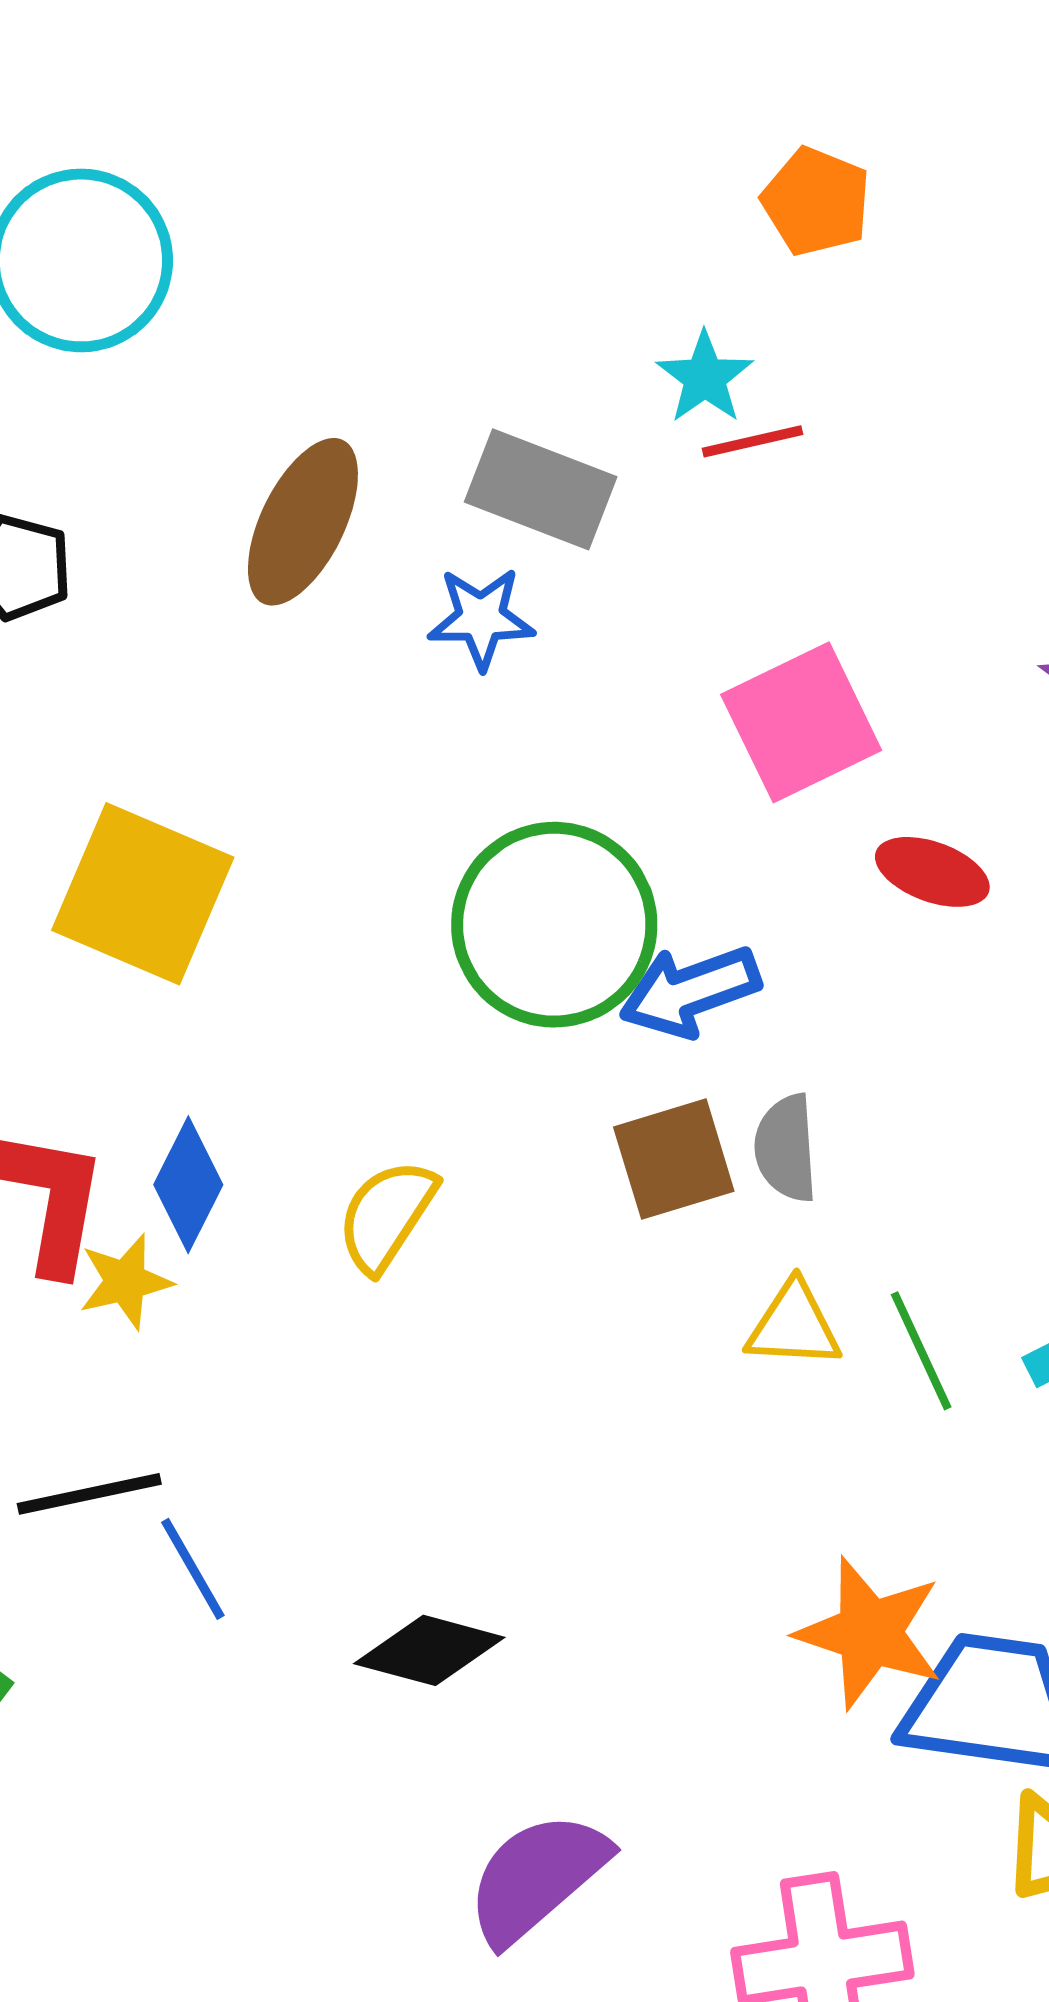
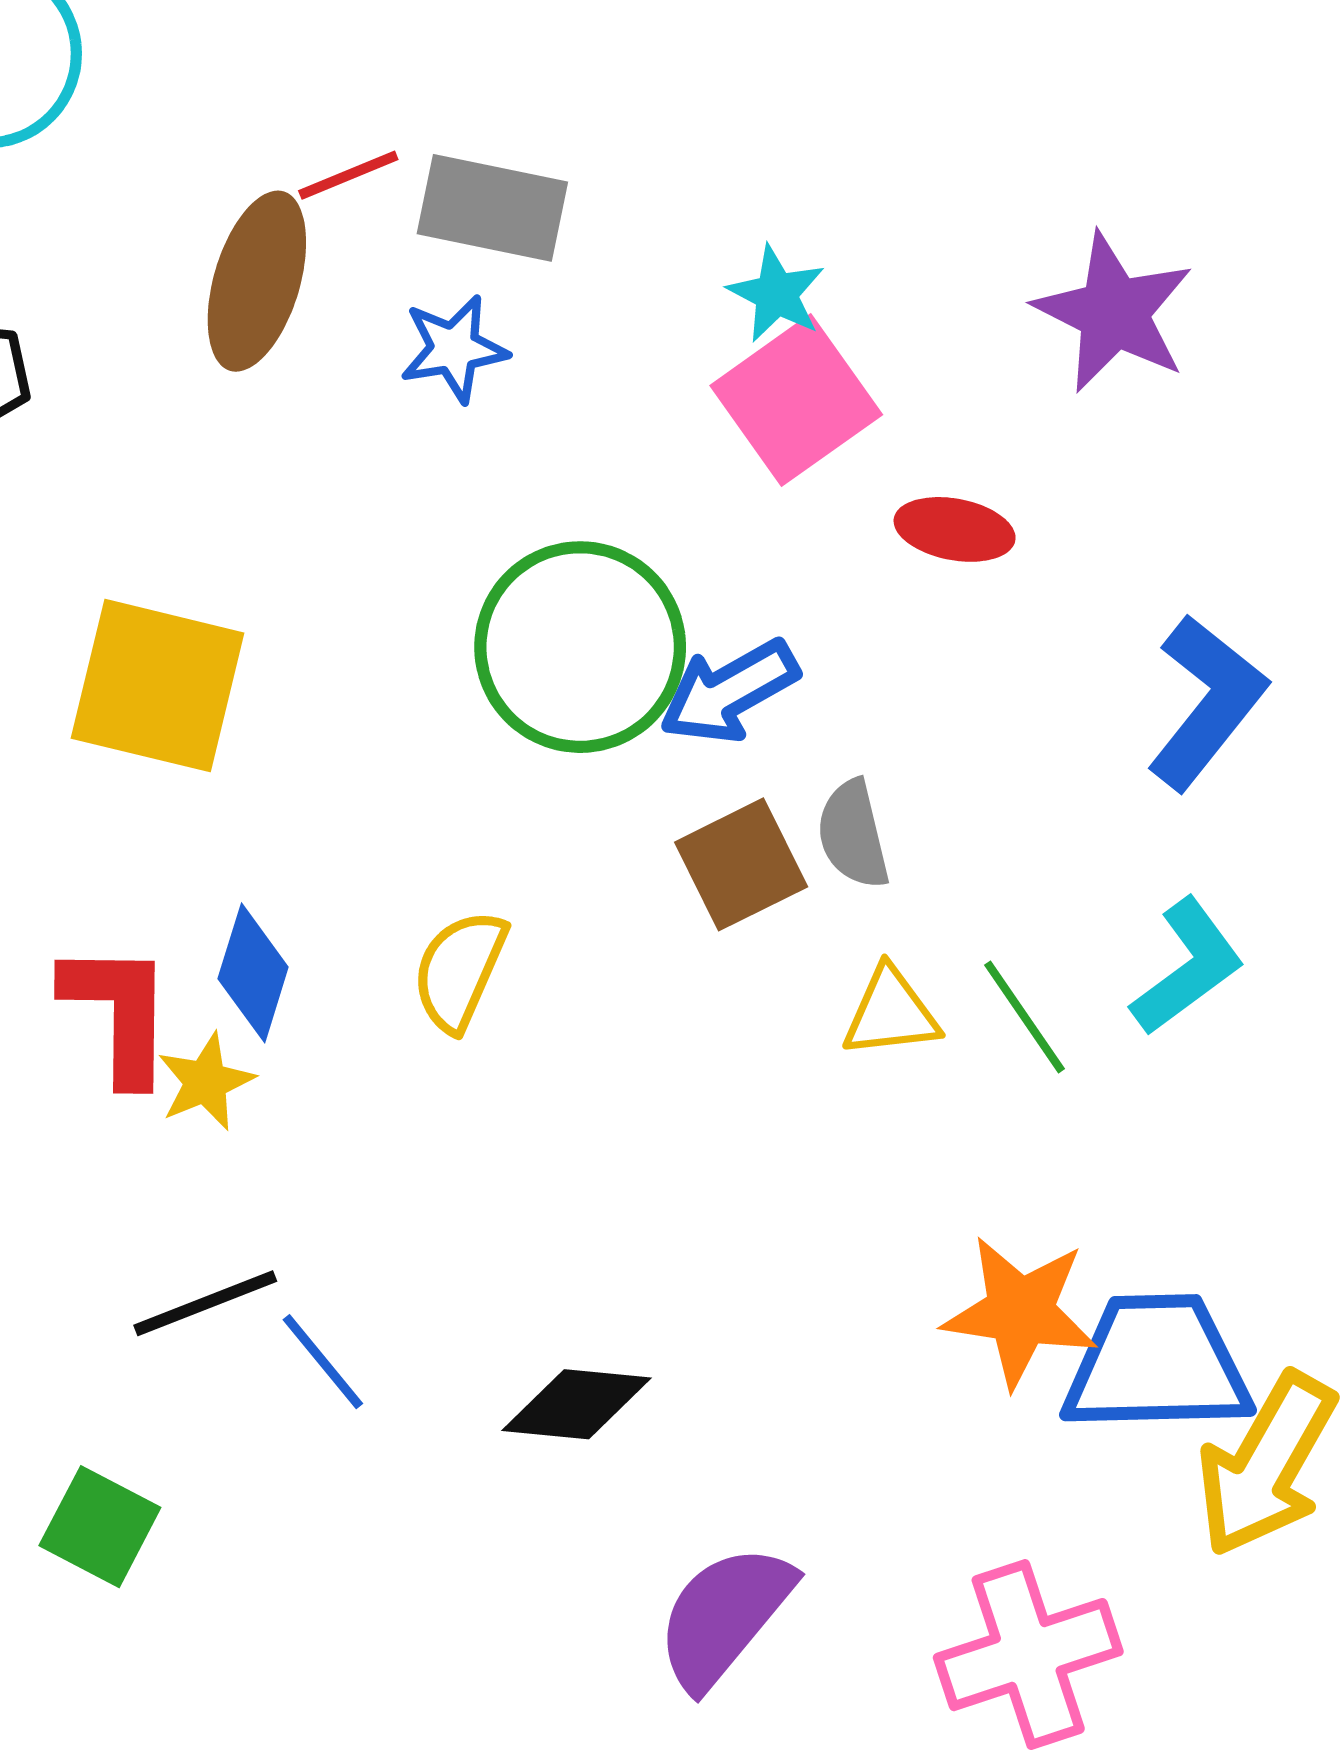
cyan star: (705, 377) -> (776, 294), moved
red line: (753, 441) -> (348, 175), moved

